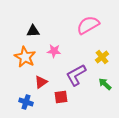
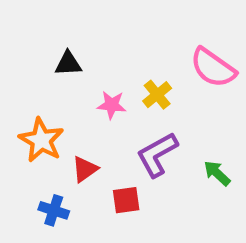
pink semicircle: (88, 25) -> (213, 68), moved, turned -115
orange star: (25, 57) -> (41, 140), moved
yellow cross: (102, 57) -> (157, 95), moved

